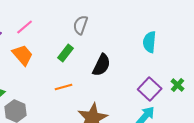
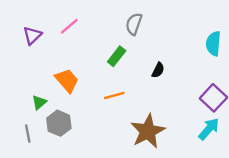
orange trapezoid: (23, 55) -> (67, 80), moved
black semicircle: (102, 65) -> (158, 70), size x0.6

